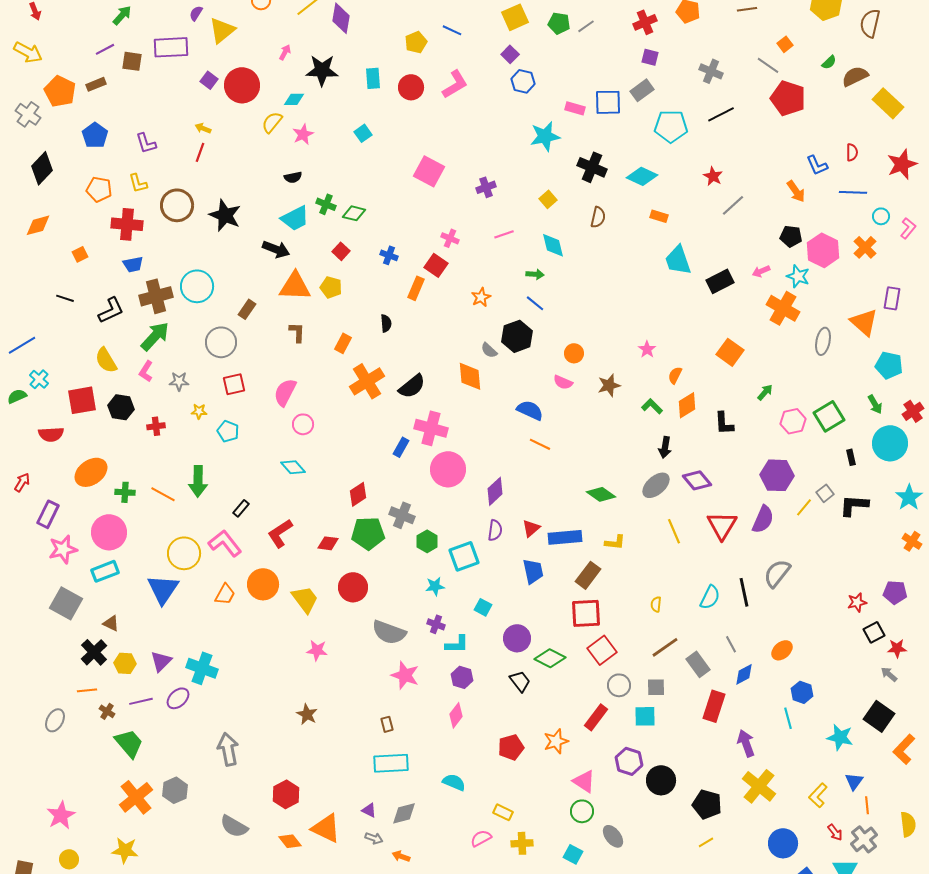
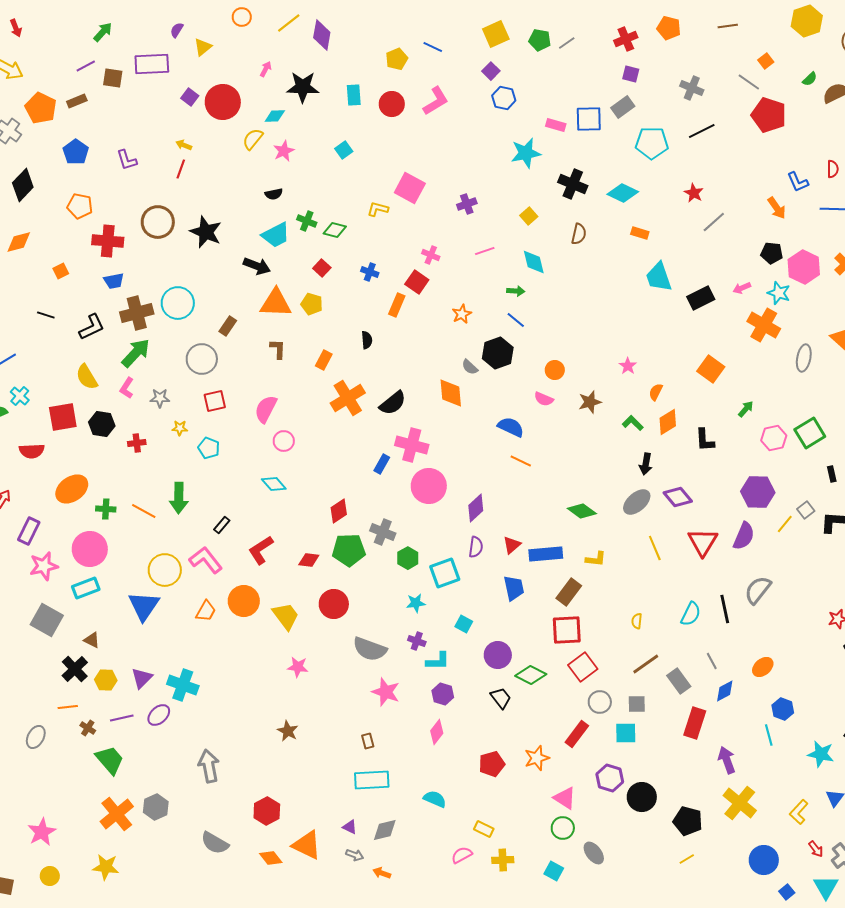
yellow triangle: (222, 30) -> (203, 47), size x0.7
yellow L-shape: (138, 183) -> (378, 209), moved, turned 120

